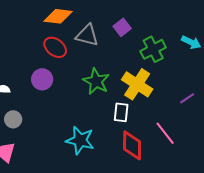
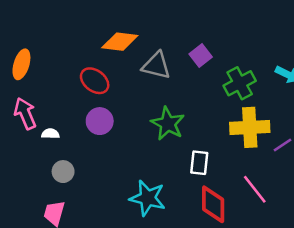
red ellipse: (55, 47) -> (95, 81), moved
yellow cross: (137, 84) -> (250, 127), moved, turned -36

